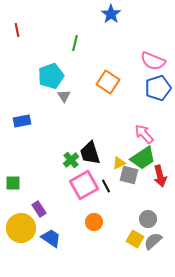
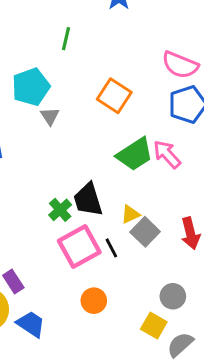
pink arrow: (144, 134) -> (167, 154), moved
green trapezoid: (143, 158) -> (135, 154), moved
gray square: (129, 175) -> (145, 232), turned 30
gray semicircle: (153, 241) -> (180, 345), moved

